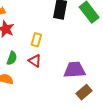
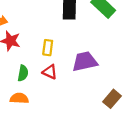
purple trapezoid: (75, 70) -> (85, 61), moved

